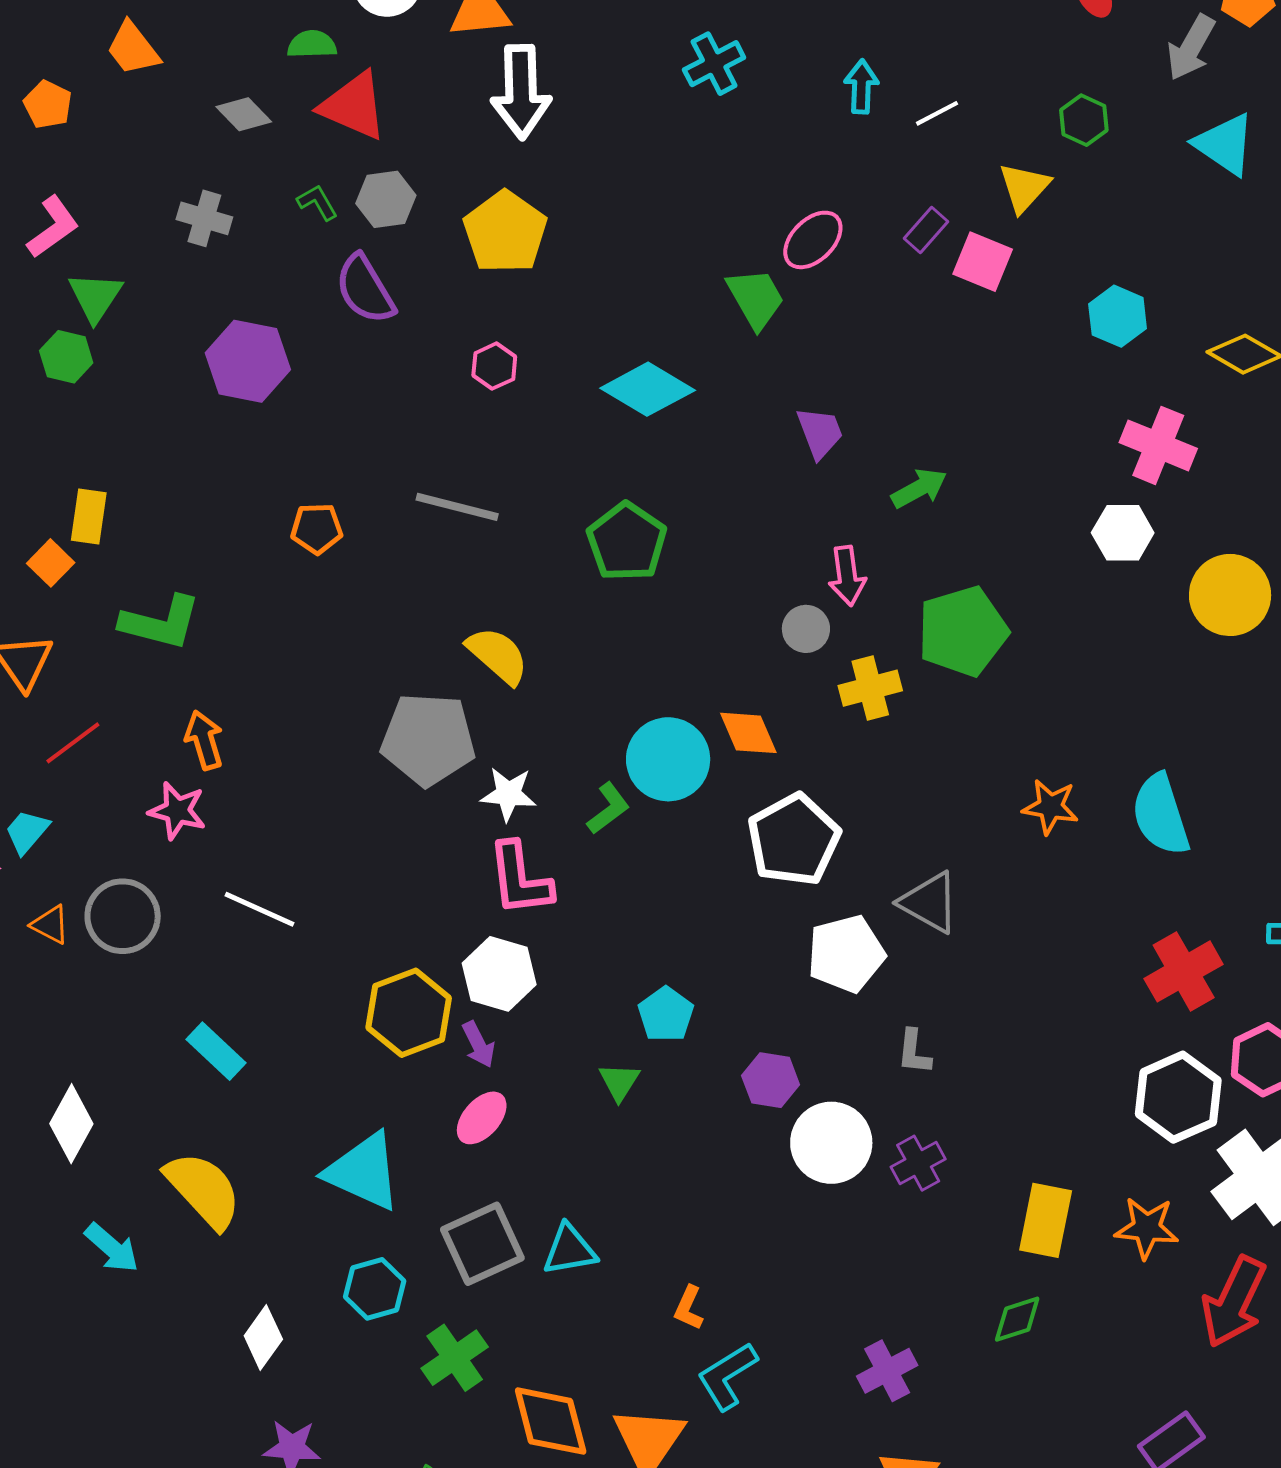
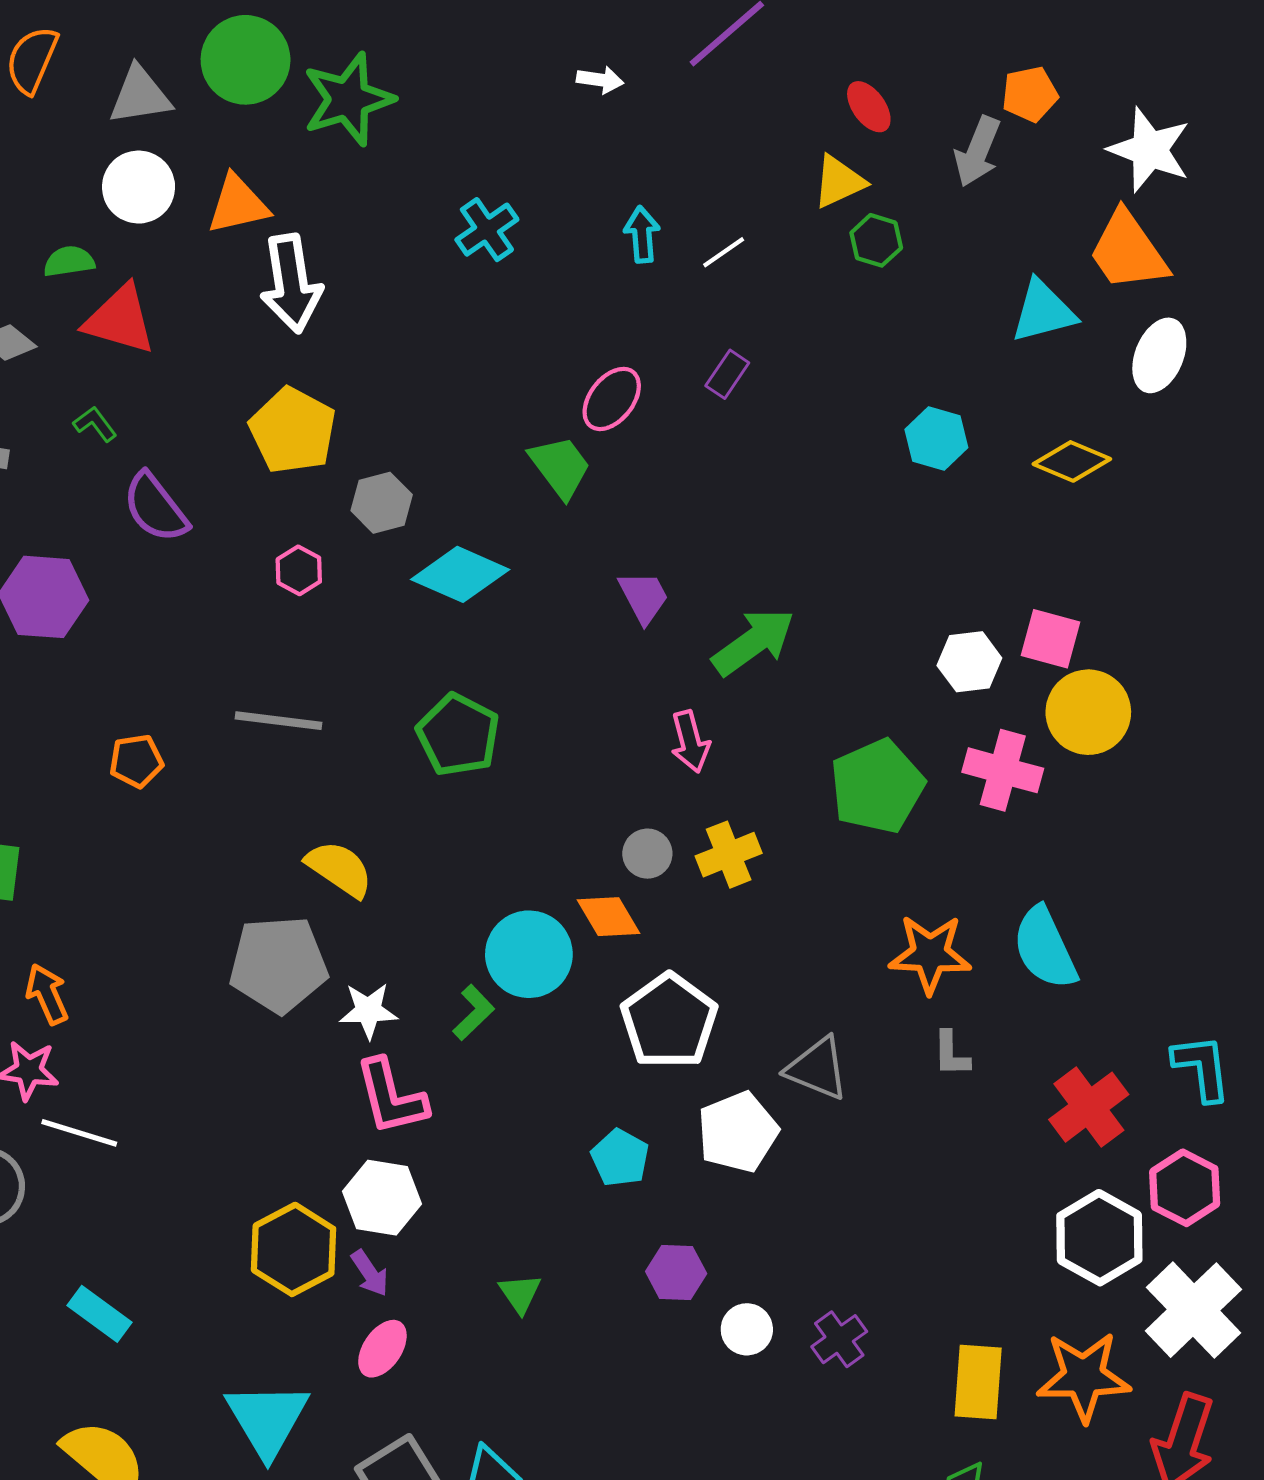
cyan triangle: (1225, 144) -> (1043, 311), moved, turned -42
yellow triangle: (1024, 187) -> (839, 182), moved, turned 30
gray hexagon: (386, 199) -> (382, 503), moved
pink square: (983, 262) -> (1051, 639), moved
pink cross: (1158, 445) -> (1003, 770), moved
green arrow: (919, 488) -> (753, 642), size x1.5
gray circle: (806, 629) -> (647, 854), moved
green pentagon: (963, 631) -> (877, 786), moved
orange star: (1050, 807) -> (930, 954), size x1.4
white line: (259, 909) -> (79, 1133), moved
cyan pentagon: (666, 1014) -> (620, 1158), moved
gray L-shape: (914, 1052) -> (951, 1054), moved
white circle: (831, 1143) -> (747, 1329), size x0.6
cyan triangle: (363, 1172) -> (267, 1419), turned 42
orange star: (1147, 1228) -> (1084, 1377), size x1.4

